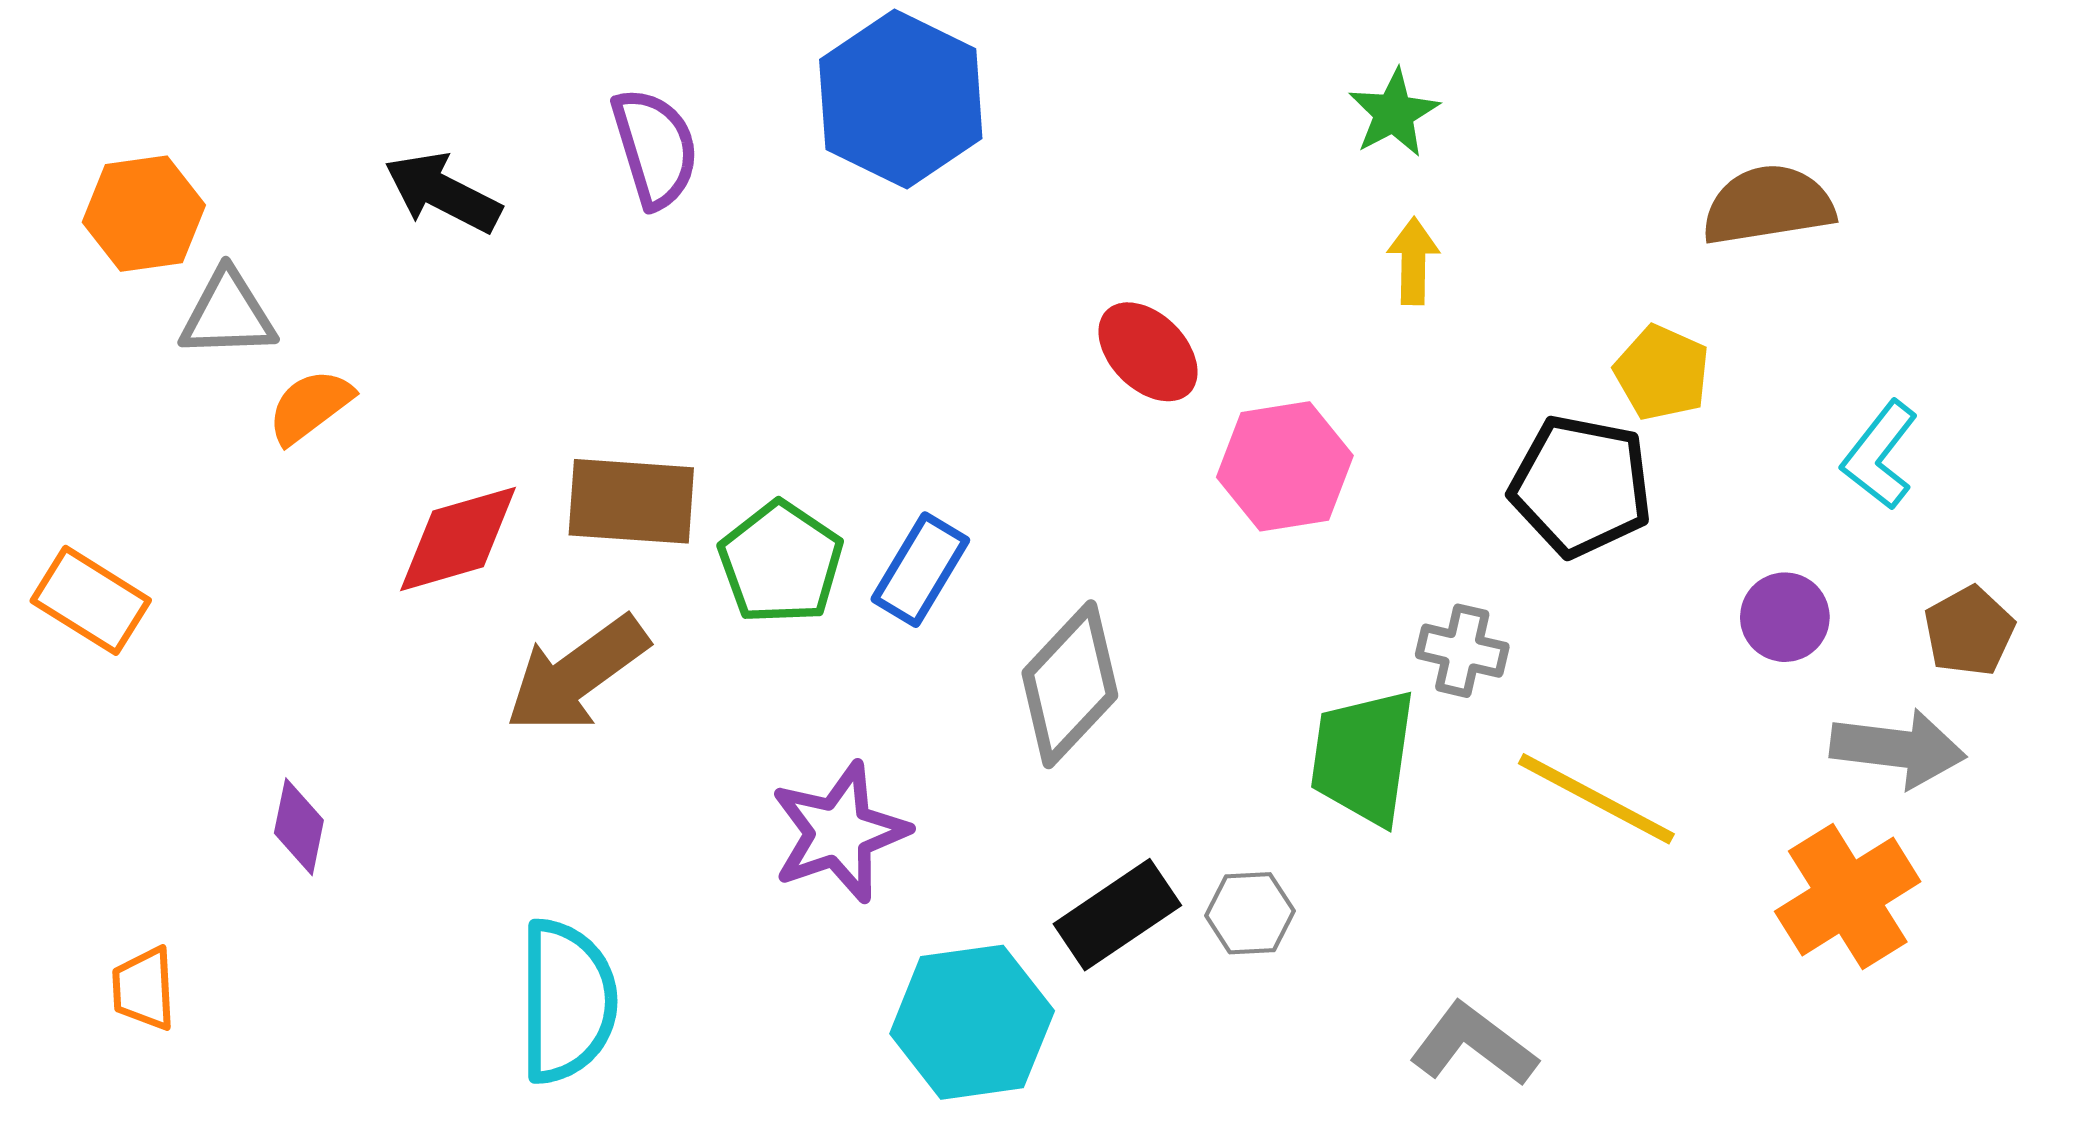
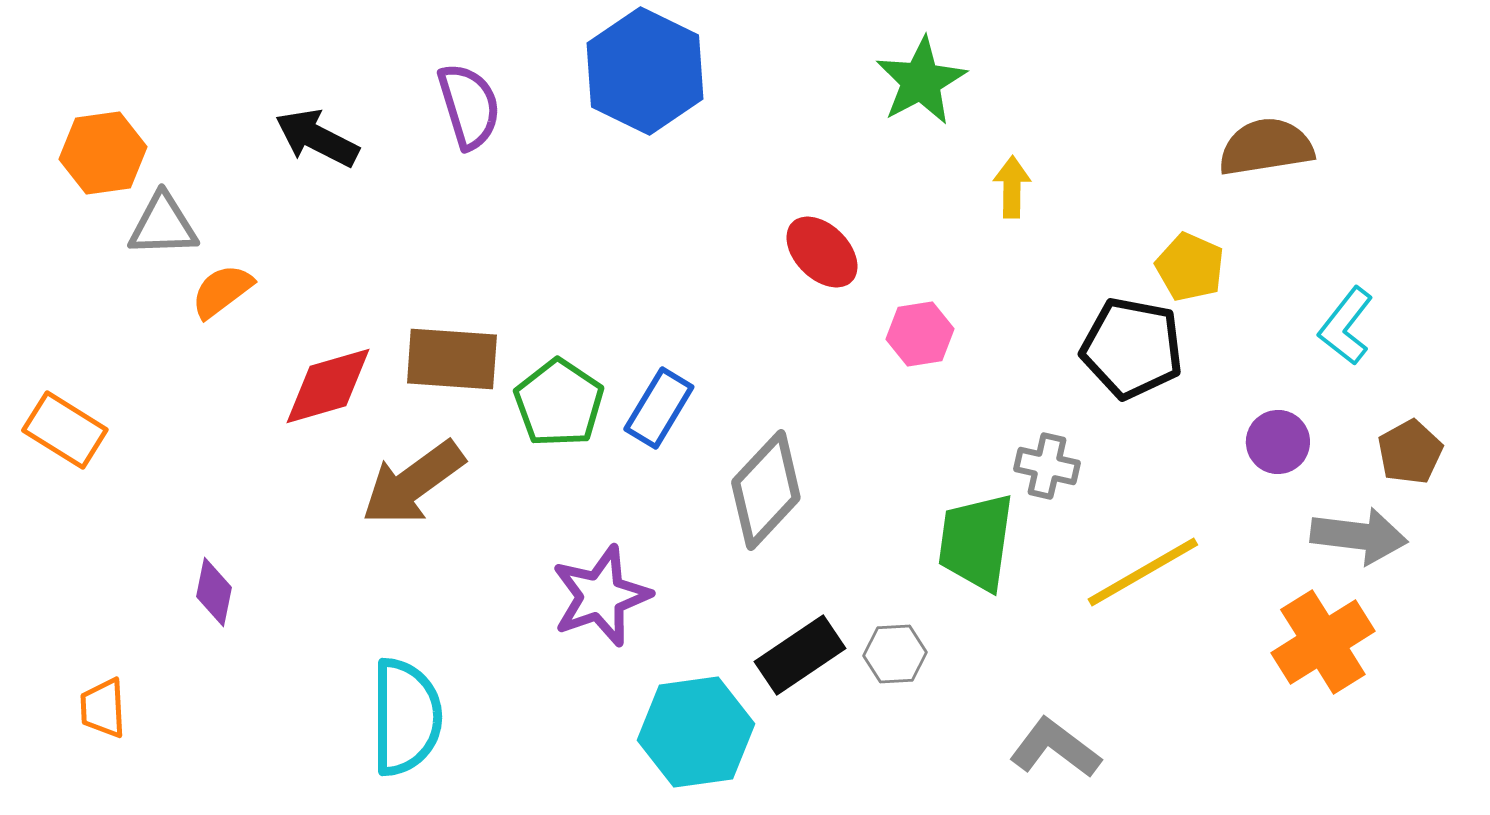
green star: (1394, 113) -> (921, 81), moved, size x1.4
pink hexagon: (1285, 466) -> (920, 334), size x0.7
yellow line: (1596, 799) -> (1143, 572), turned -58

